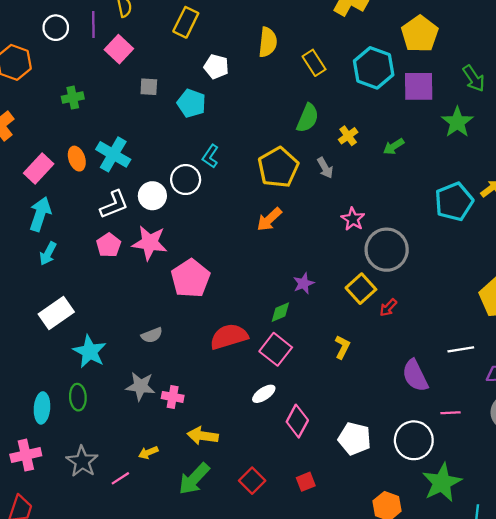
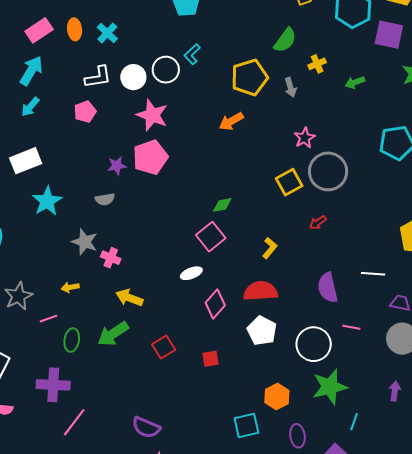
cyan cross: (113, 154) -> (107, 33), size x0.7
pink star: (150, 243) -> (152, 115), moved
purple star: (304, 283) -> (117, 166), moved
yellow square: (361, 289) -> (289, 182), moved
red semicircle: (229, 336) -> (261, 291), moved
green ellipse: (78, 397) -> (72, 340), moved
yellow arrow: (148, 453) -> (70, 287), moved

